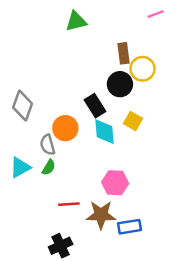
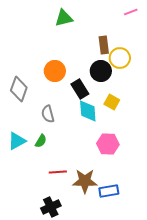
orange circle: (65, 128) -> (55, 71), moved
gray semicircle: (48, 145) -> (48, 114), moved
pink hexagon: (115, 183) -> (108, 144), moved

